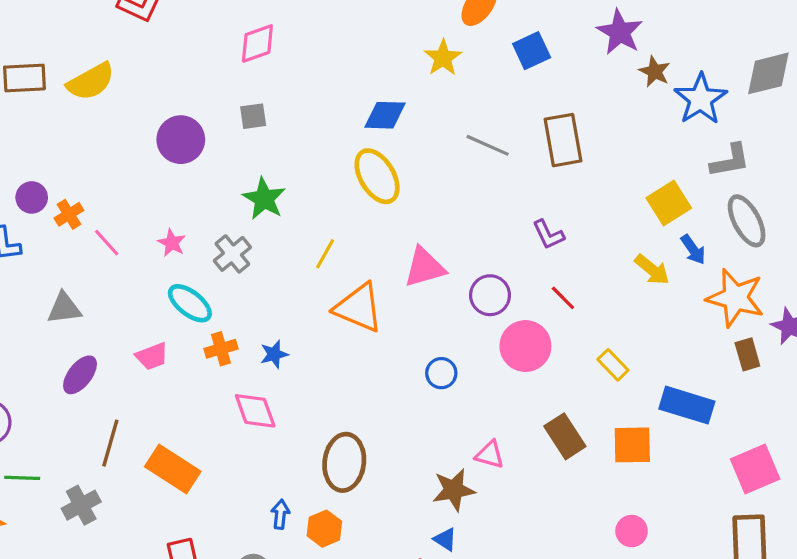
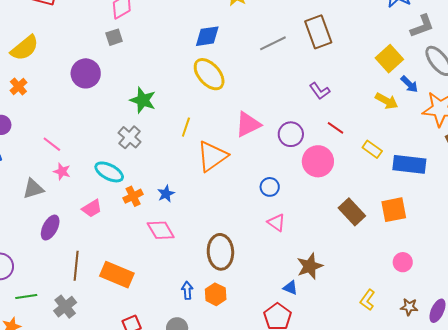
gray square: (253, 116) -> (114, 37), moved
gray line: (488, 145) -> (273, 43), turned -40
orange cross: (69, 214) -> (18, 87), moved
pink star: (172, 243) -> (62, 171), moved
orange triangle: (359, 308) -> (212, 156), turned -48
yellow rectangle: (613, 365) -> (372, 149), moved
blue rectangle: (687, 405) -> (409, 164), moved
pink triangle: (490, 455) -> (276, 223), moved, turned 30
brown star: (454, 490) -> (310, 266), moved

